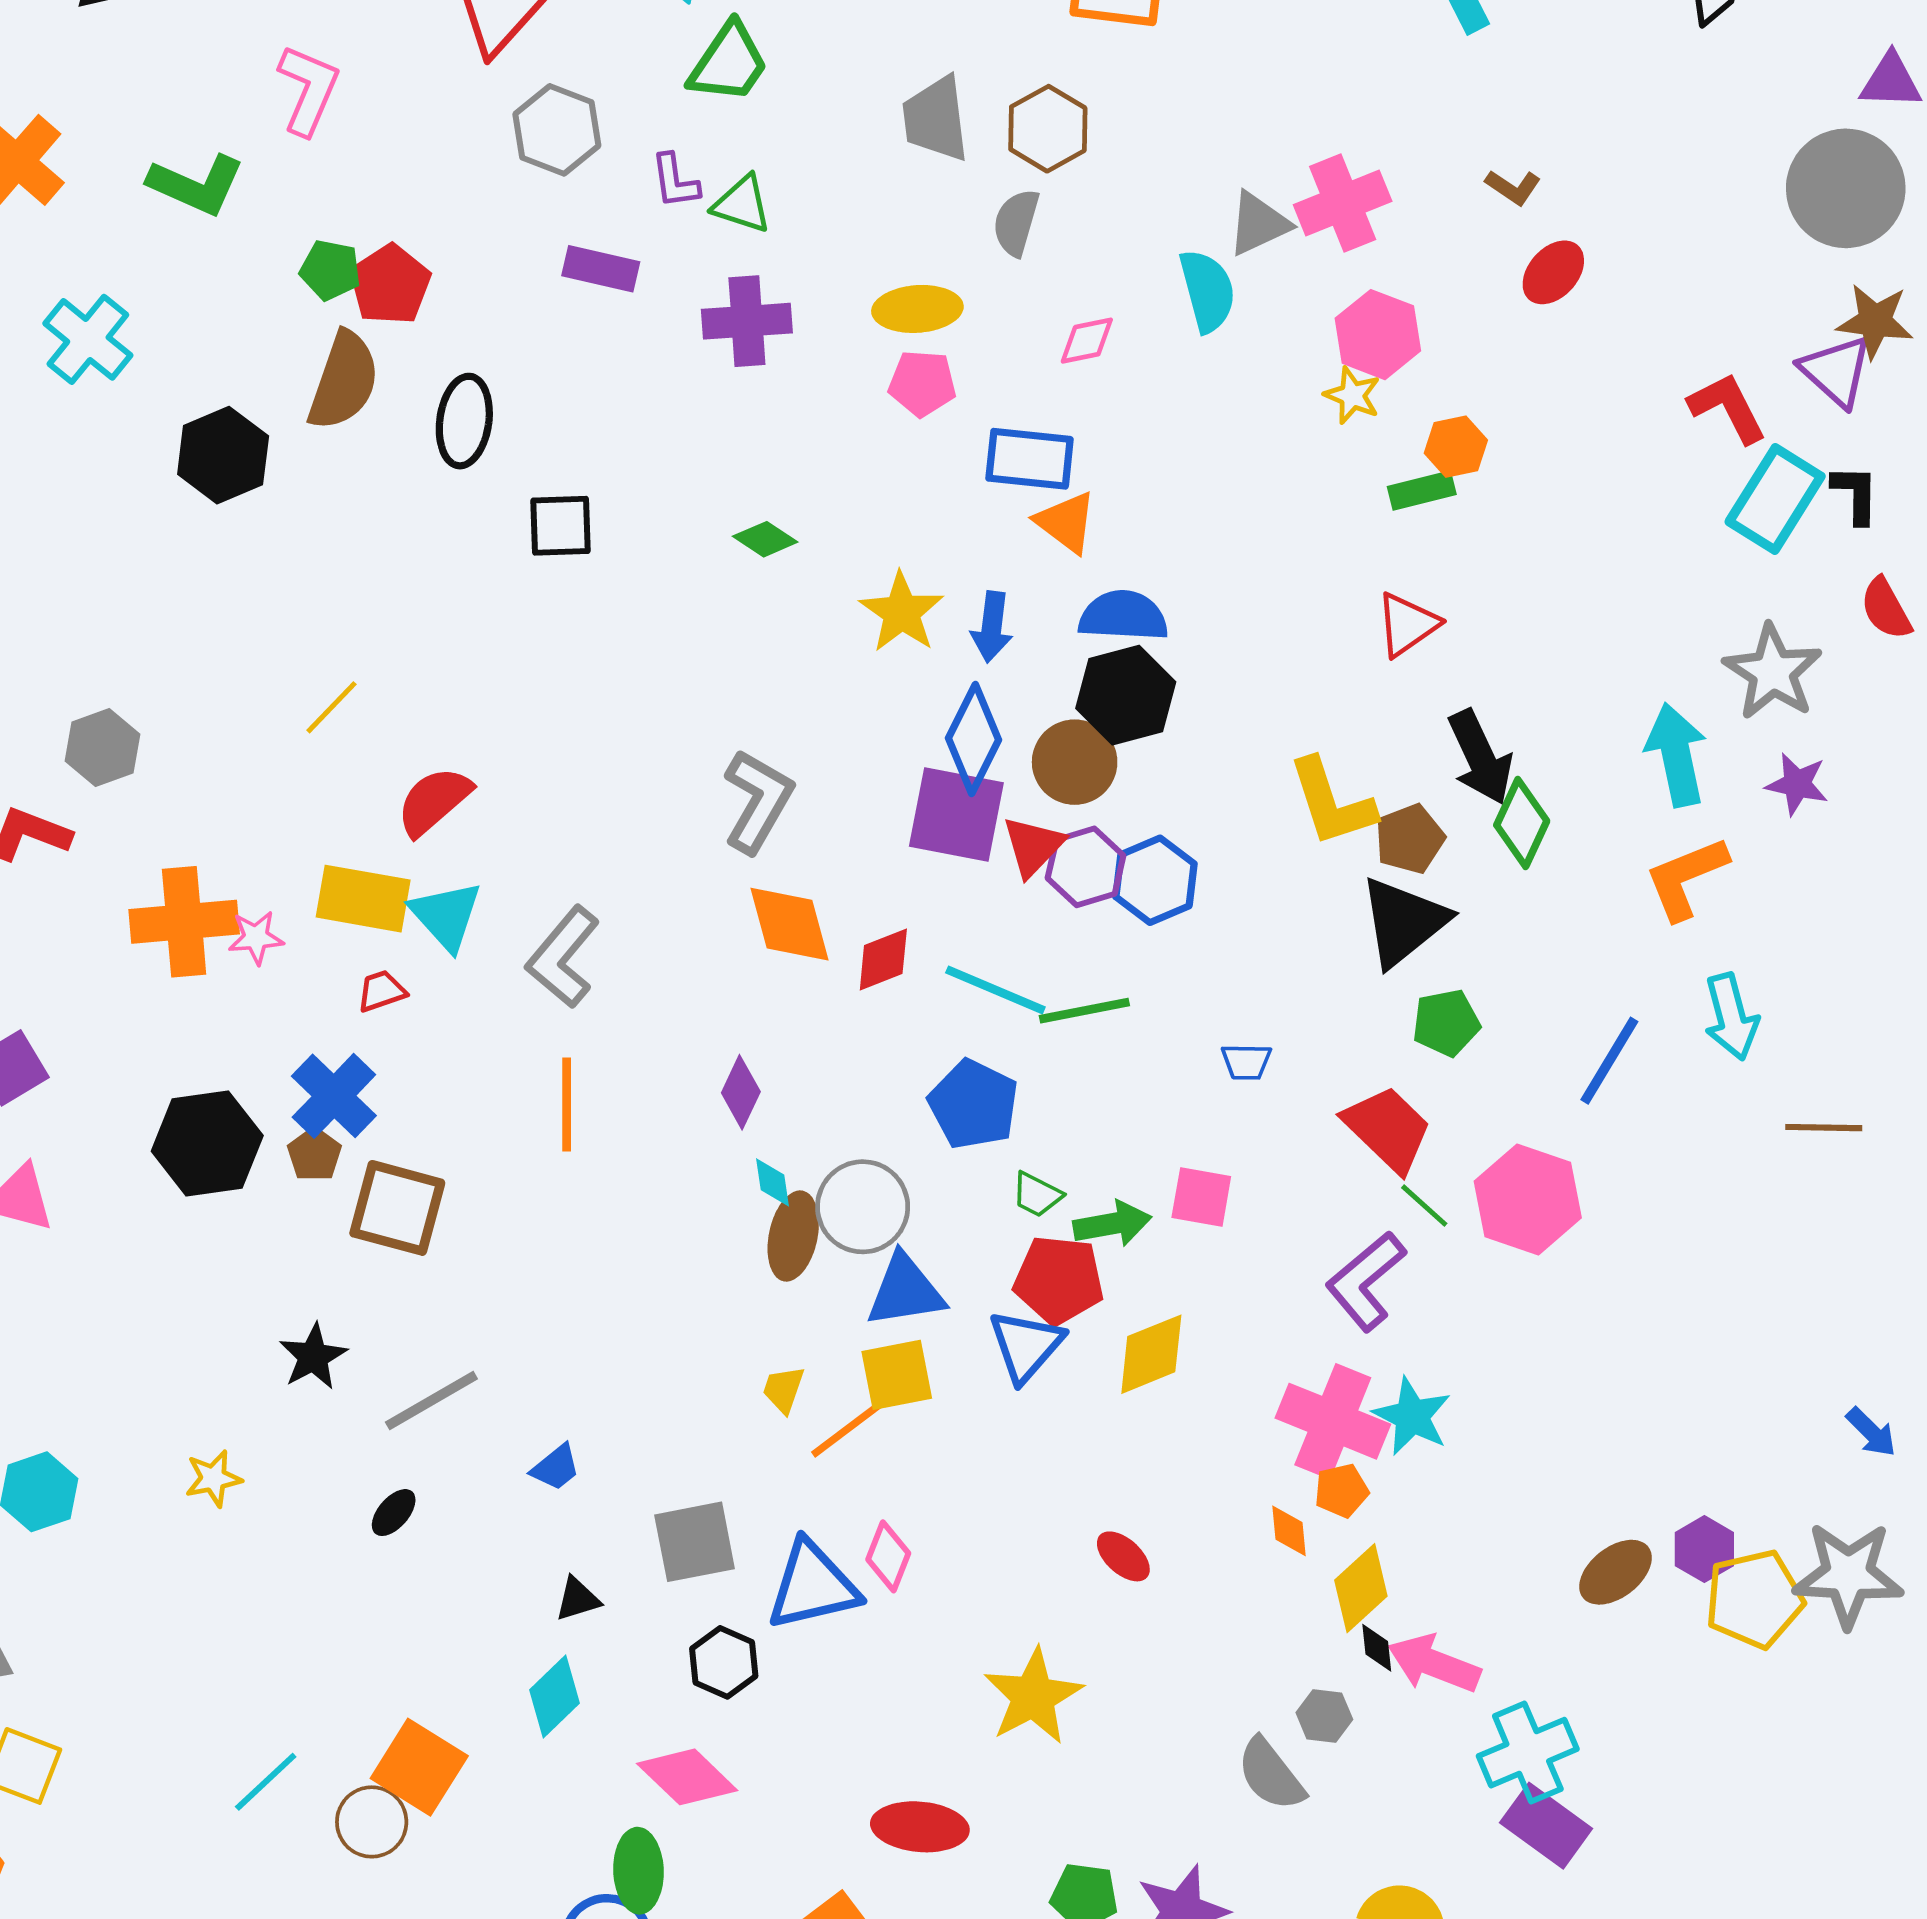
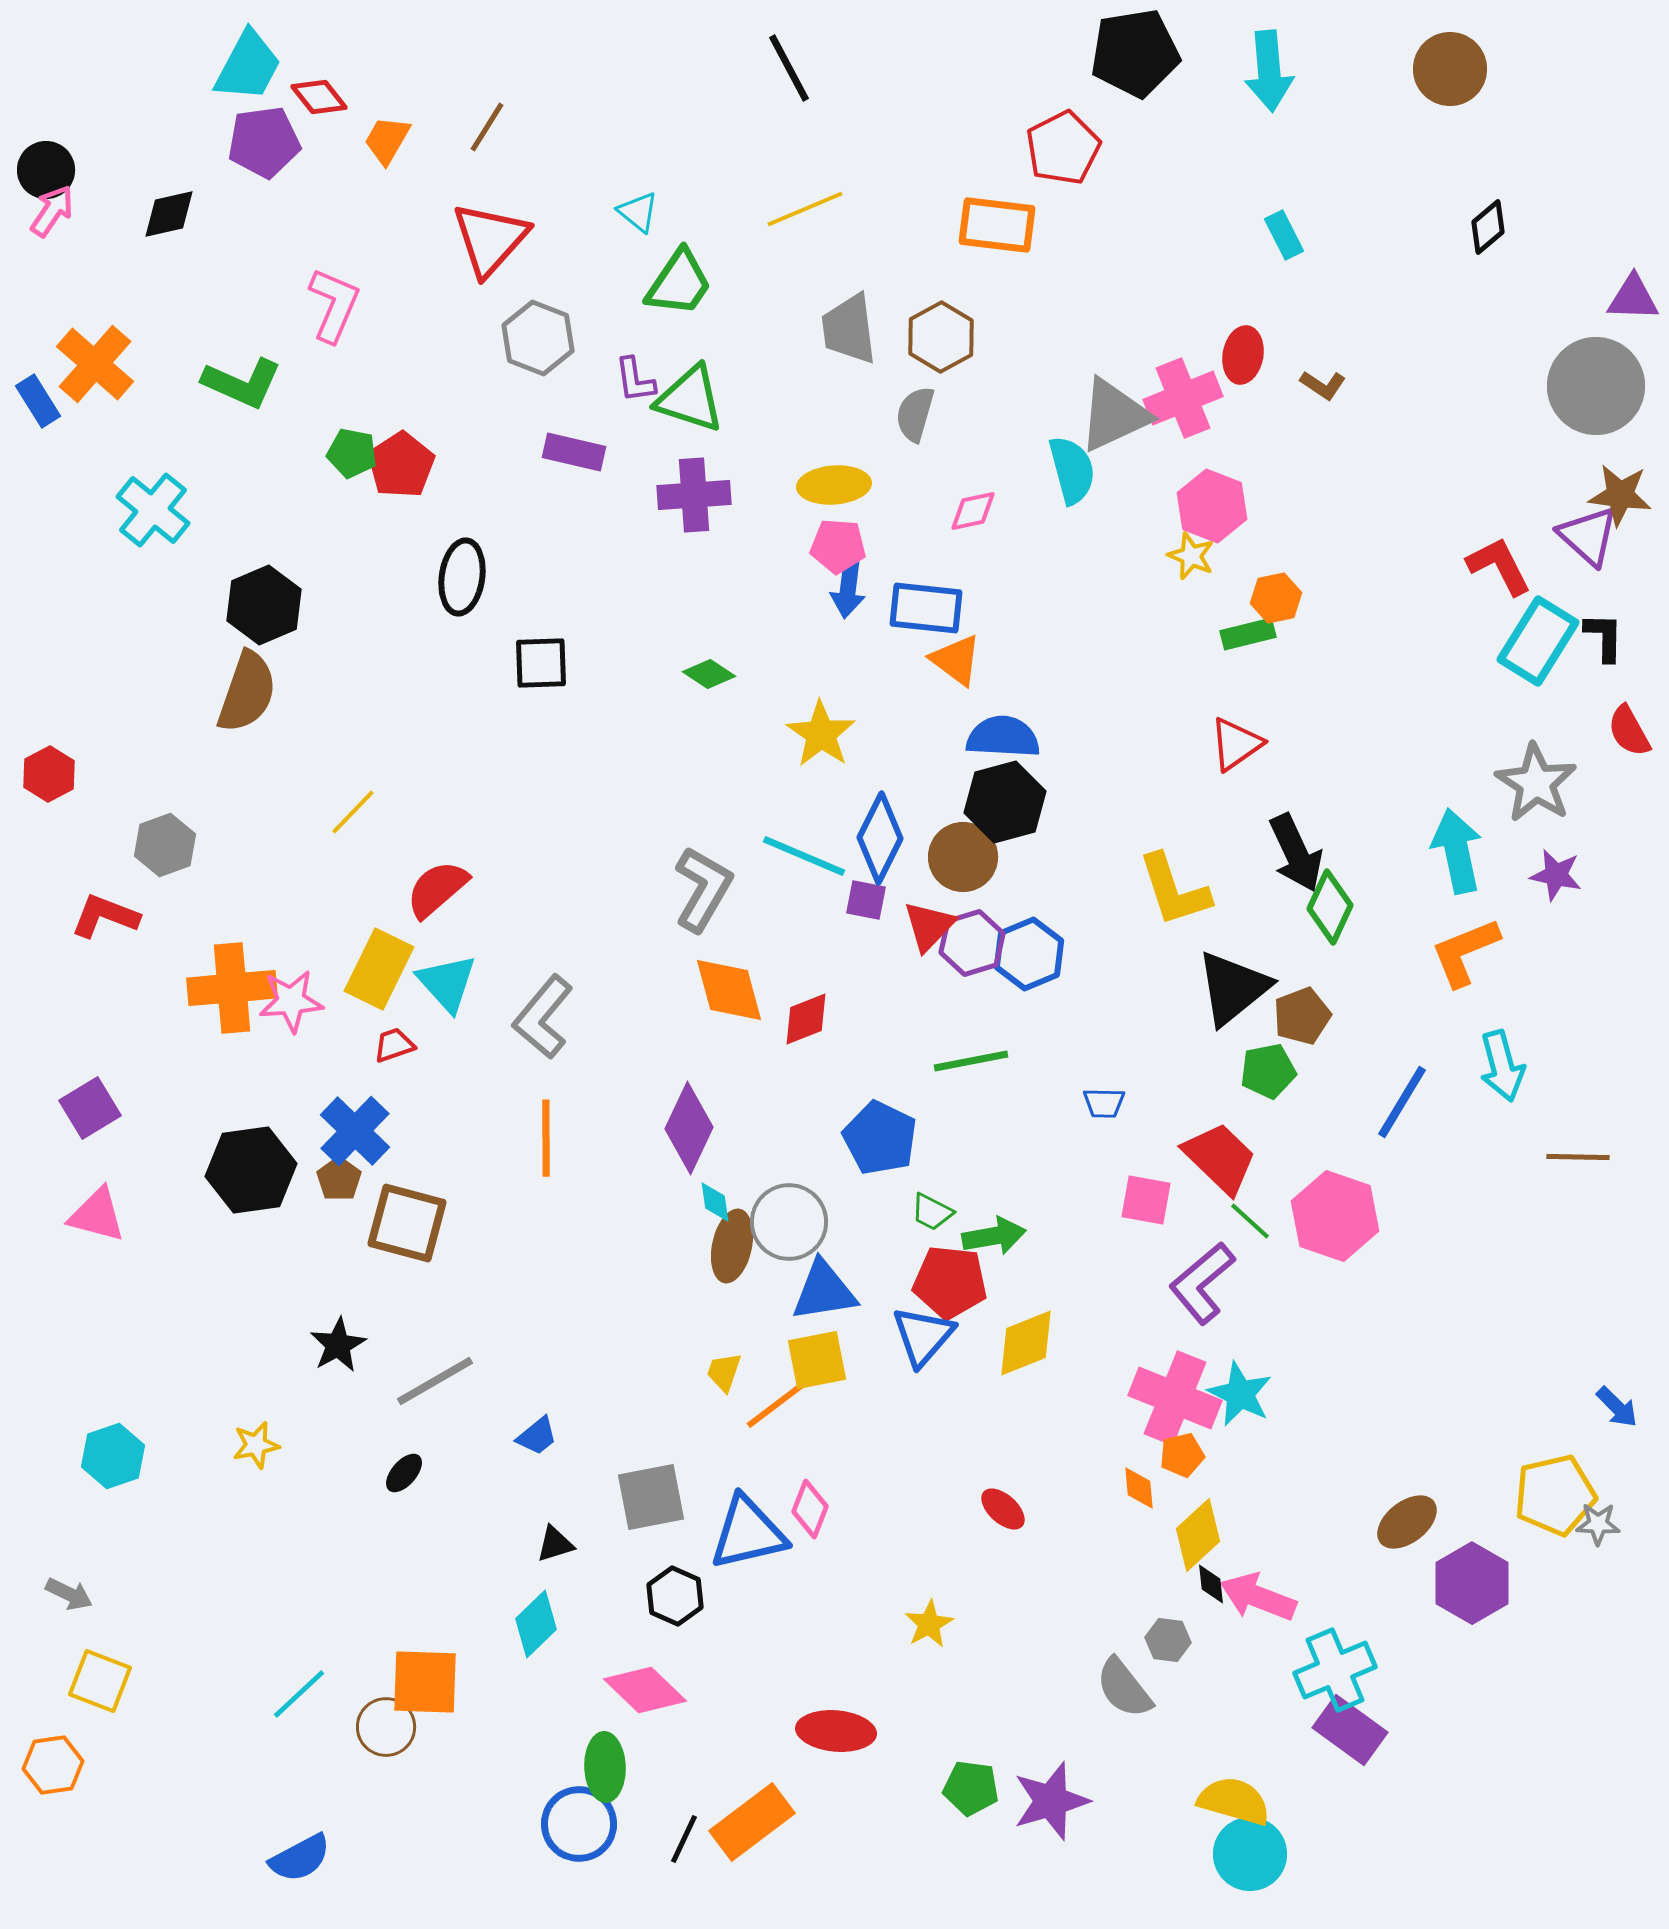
green triangle: (742, 204) -> (690, 399), size x1.4
gray triangle: (1259, 224) -> (1114, 415), size x1.4
red ellipse: (1553, 272) -> (1243, 355), moved, turned -32
brown semicircle: (344, 381) -> (247, 692), moved
blue arrow: (992, 627) -> (848, 589), moved
purple square: (956, 815) -> (866, 900), size x0.5
brown pentagon: (1410, 839) -> (1302, 1016), moved
yellow rectangle: (363, 899) -> (379, 969), turned -74
pink star: (256, 938) -> (291, 1001), size x1.4
cyan line: (995, 990) -> (804, 856), moved
purple diamond: (741, 1092) -> (689, 1128), size x1.5
pink square: (1201, 1197) -> (1146, 1200), moved
purple hexagon: (1704, 1549) -> (1472, 1583), moved, size x1.5
gray star: (1848, 1575) -> (1598, 1524), size x0.5
yellow pentagon: (1754, 1599) -> (1555, 1495), moved
yellow star: (1033, 1696) -> (929, 1624), size x0.6
orange square: (419, 1767) -> (425, 1682), turned -30

